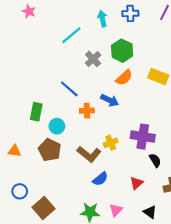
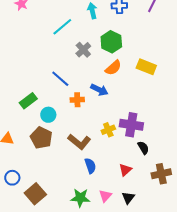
green rectangle: (36, 112) -> (28, 101), turned 42
yellow cross: (111, 143) -> (108, 130), moved
blue semicircle: (100, 179) -> (90, 166), turned -70
black triangle: (150, 212) -> (128, 198), moved, turned 32

